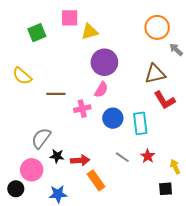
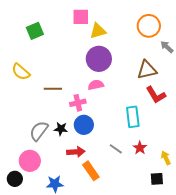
pink square: (70, 18) -> (81, 17), moved
yellow triangle: (90, 32) -> (98, 31), moved
pink semicircle: (101, 90) -> (96, 85), turned -133
blue circle: (113, 118) -> (84, 125), moved
black star: (57, 156) -> (61, 129), moved

